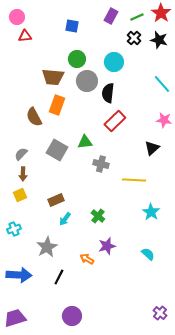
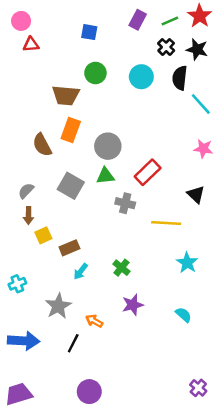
gray circle: (87, 81) -> (108, 146), moved
black semicircle: (108, 93) -> (180, 78), moved
red rectangle: (115, 121) -> (148, 172), moved
black triangle: (152, 148) -> (196, 194), moved, turned -35
yellow square: (20, 195) -> (43, 235), moved
orange arrow: (87, 259) -> (94, 321), moved

